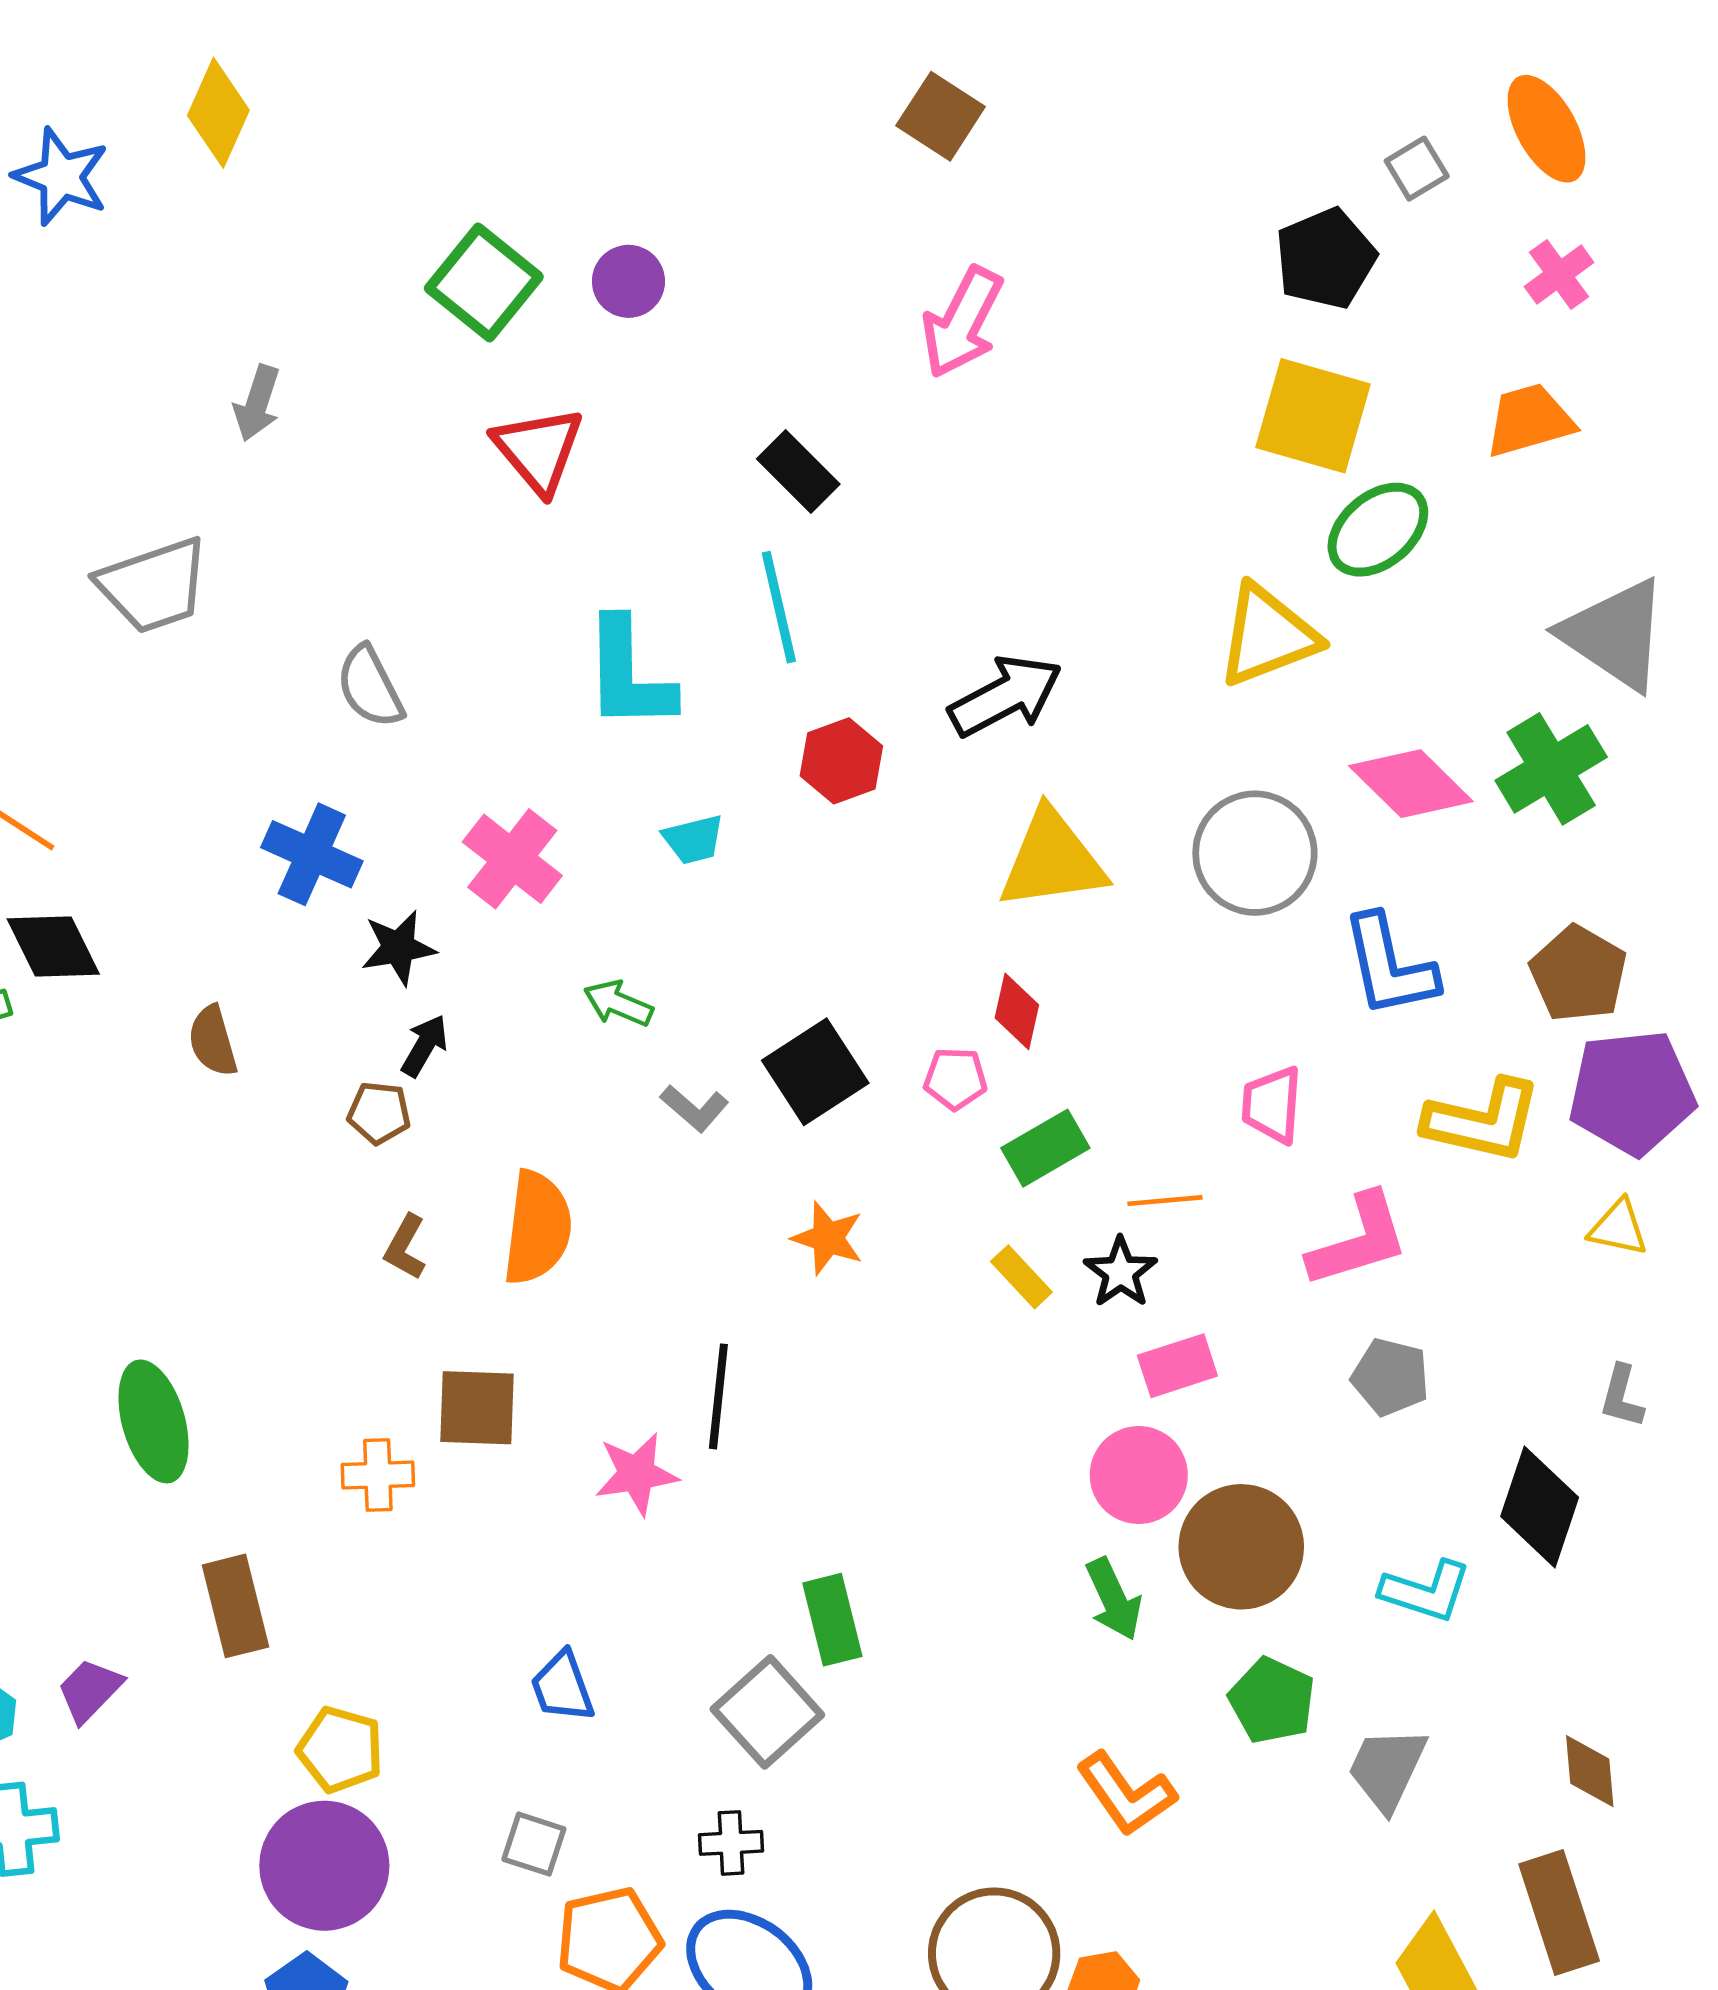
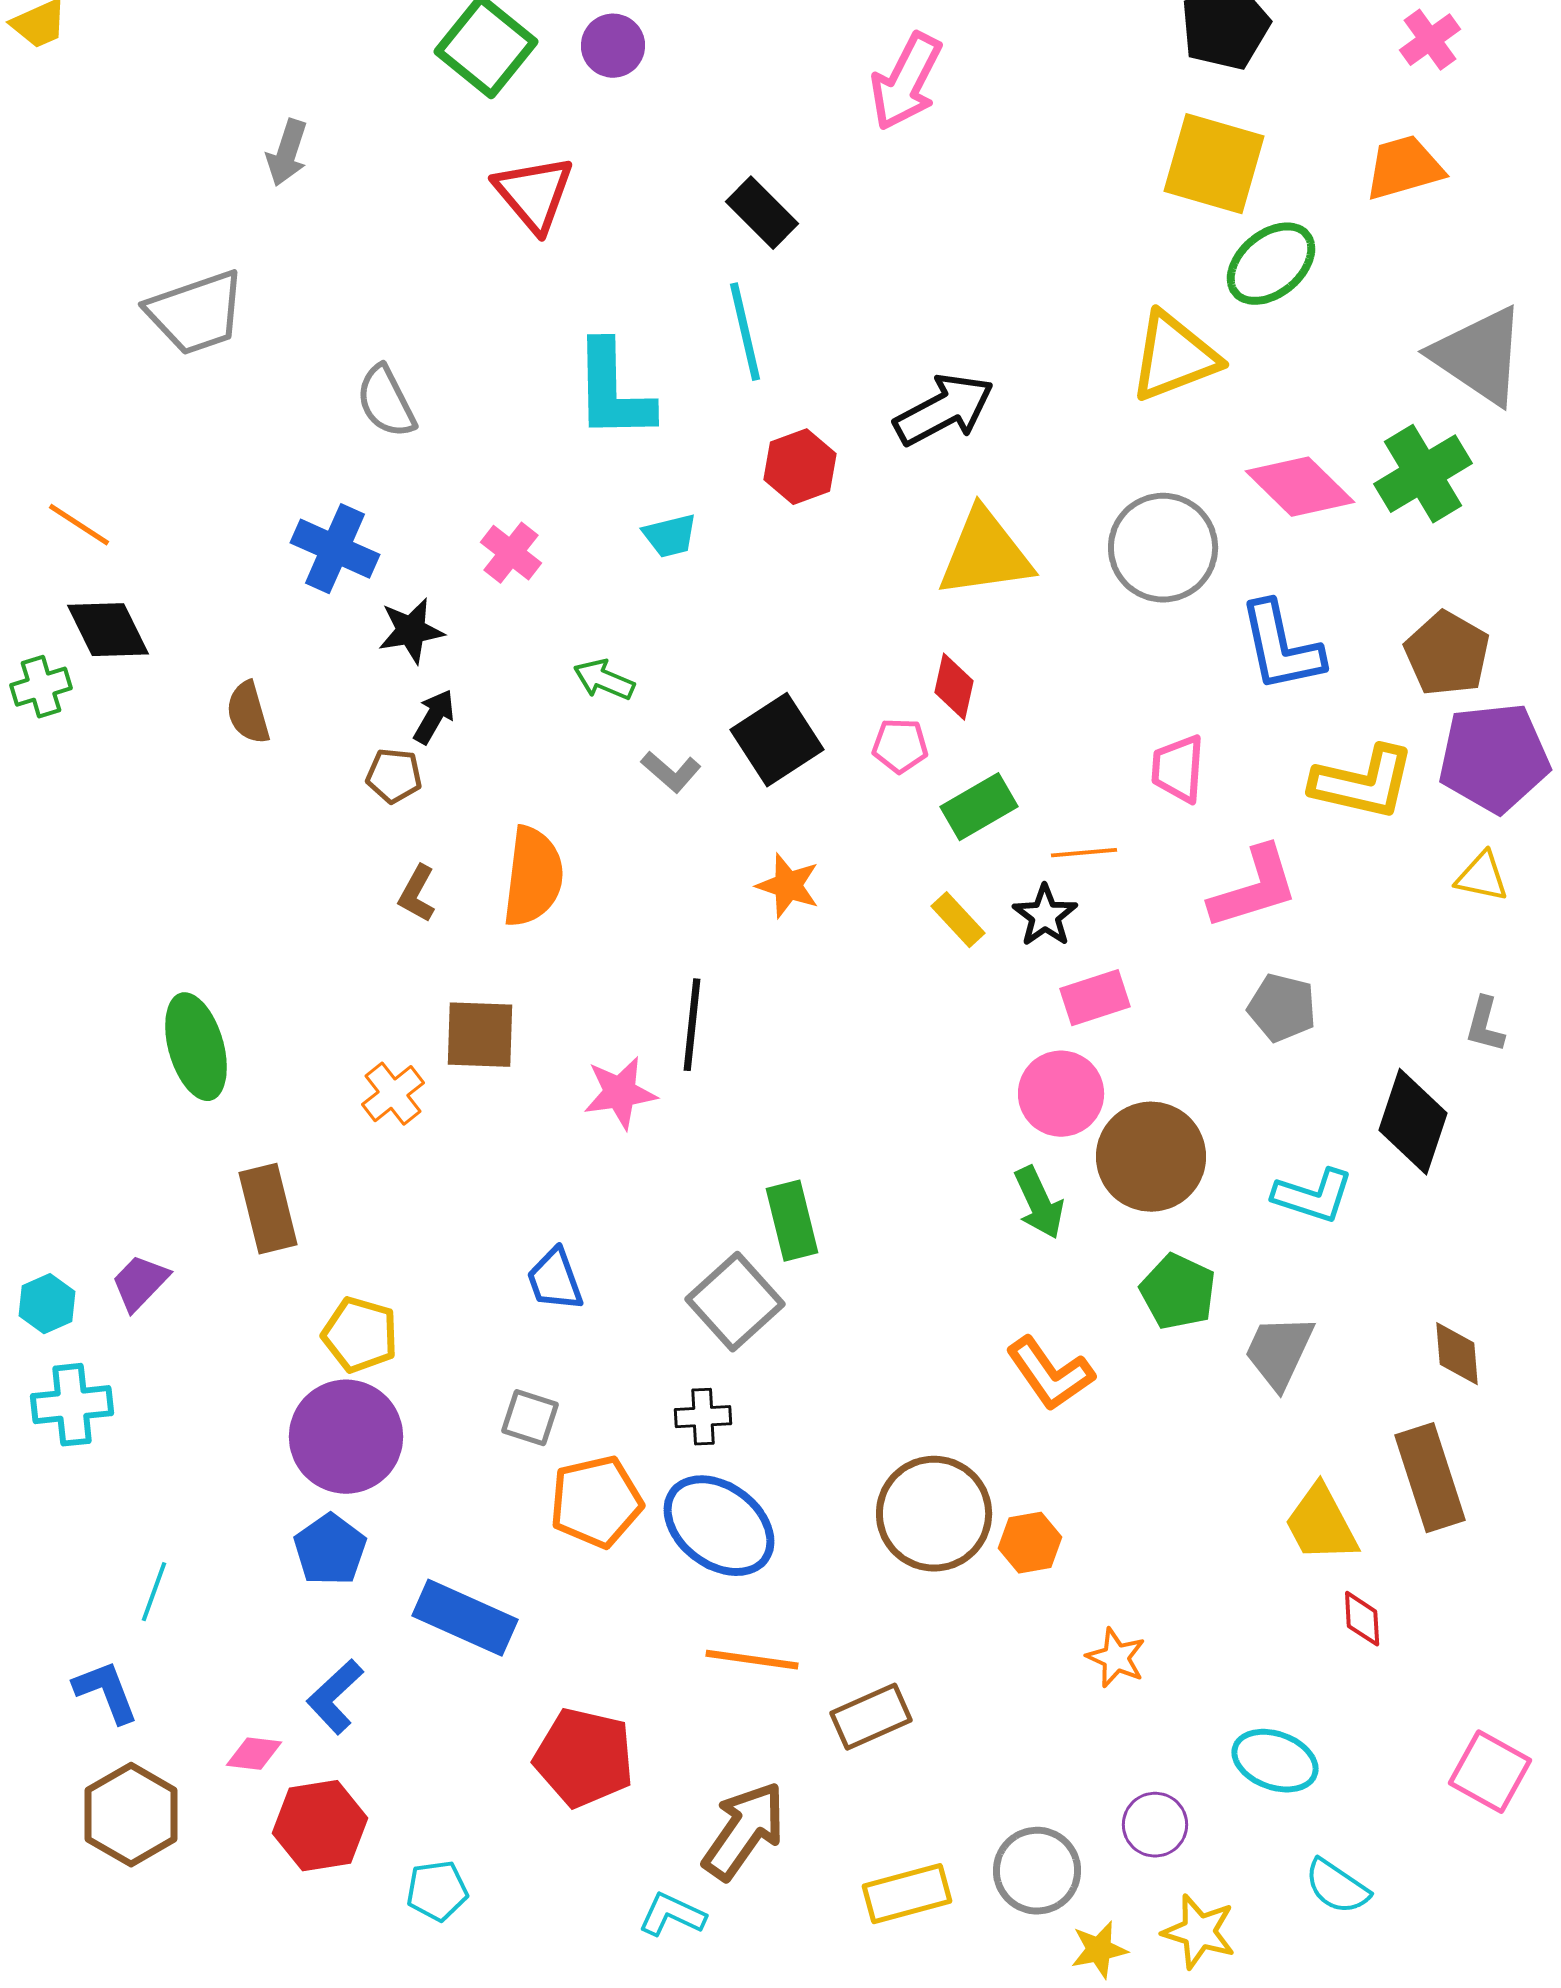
pink cross: (512, 859) -> (511, 553), size x0.7
orange cross: (378, 1475) -> (393, 1094), turned -36

